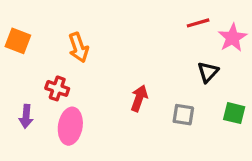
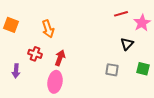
red arrow: (139, 98) -> (60, 58), moved
pink ellipse: (70, 126) -> (55, 82), moved

